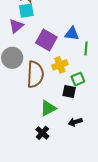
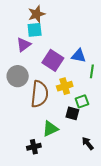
black arrow: (75, 122) -> (88, 143), moved, turned 64
black cross: (42, 133) -> (34, 147), moved, turned 32

